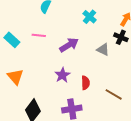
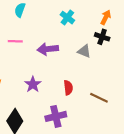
purple arrow: (69, 45) -> (48, 49), turned -150
purple star: (62, 75) -> (33, 84), moved

